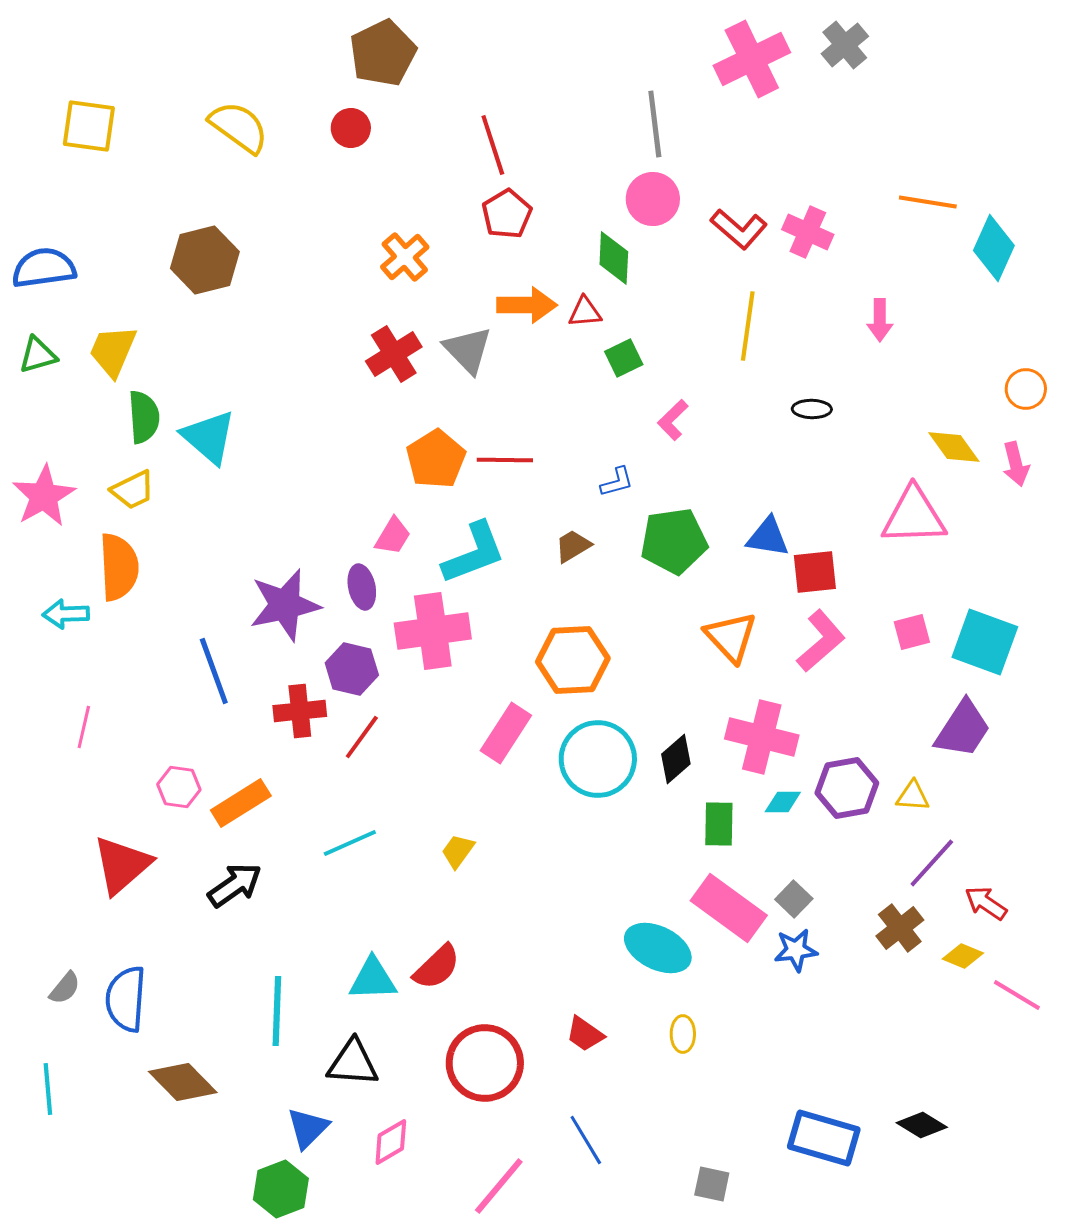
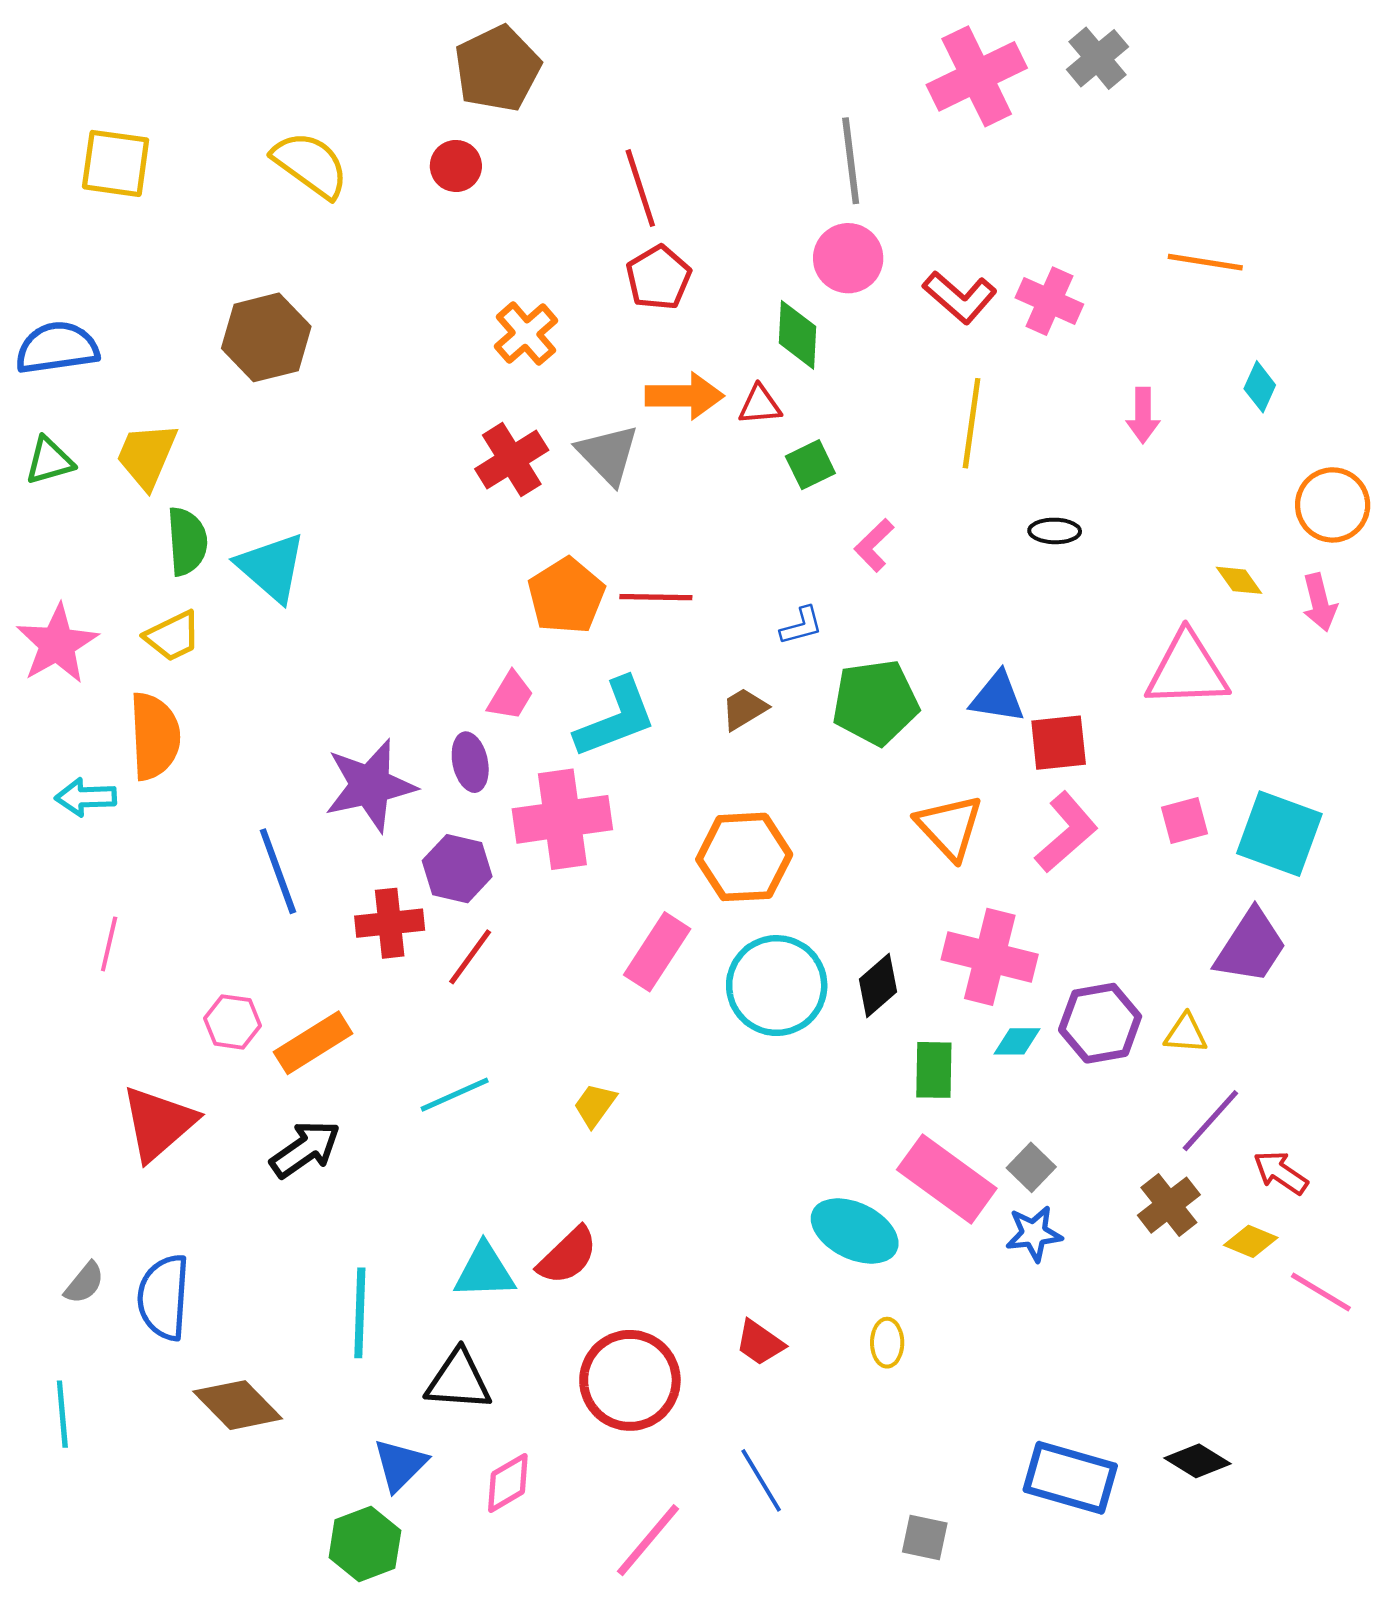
cyan diamond: (994, 248) -> (1260, 387), moved, size x0.6
orange circle: (1026, 389) -> (1333, 505), size x1.4
yellow diamond: (954, 447) -> (1239, 580), size x0.7

